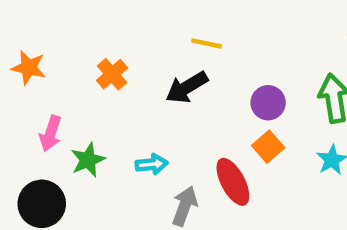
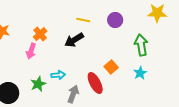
purple circle: (268, 103) -> (115, 20), moved
pink arrow: (51, 134) -> (31, 51), moved
green star: (88, 160) -> (38, 84), moved

